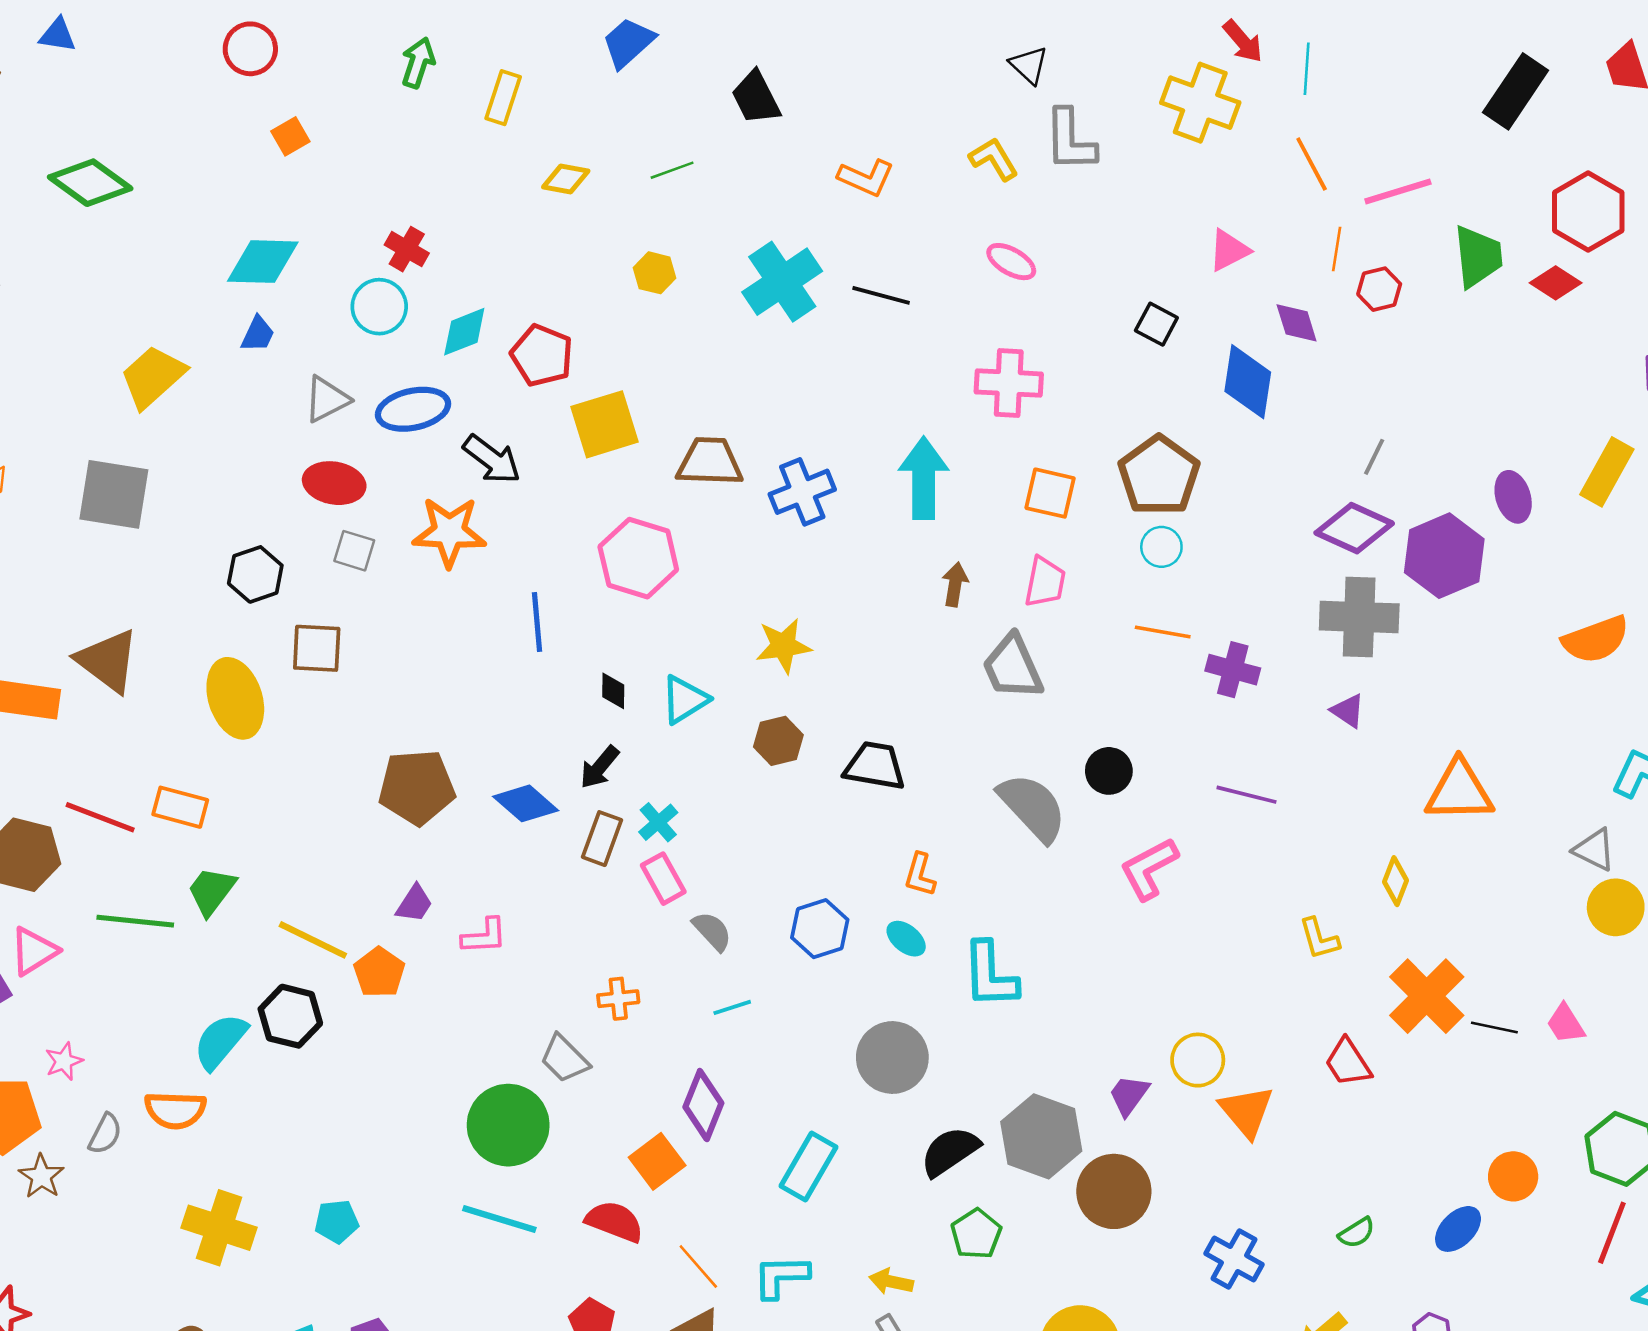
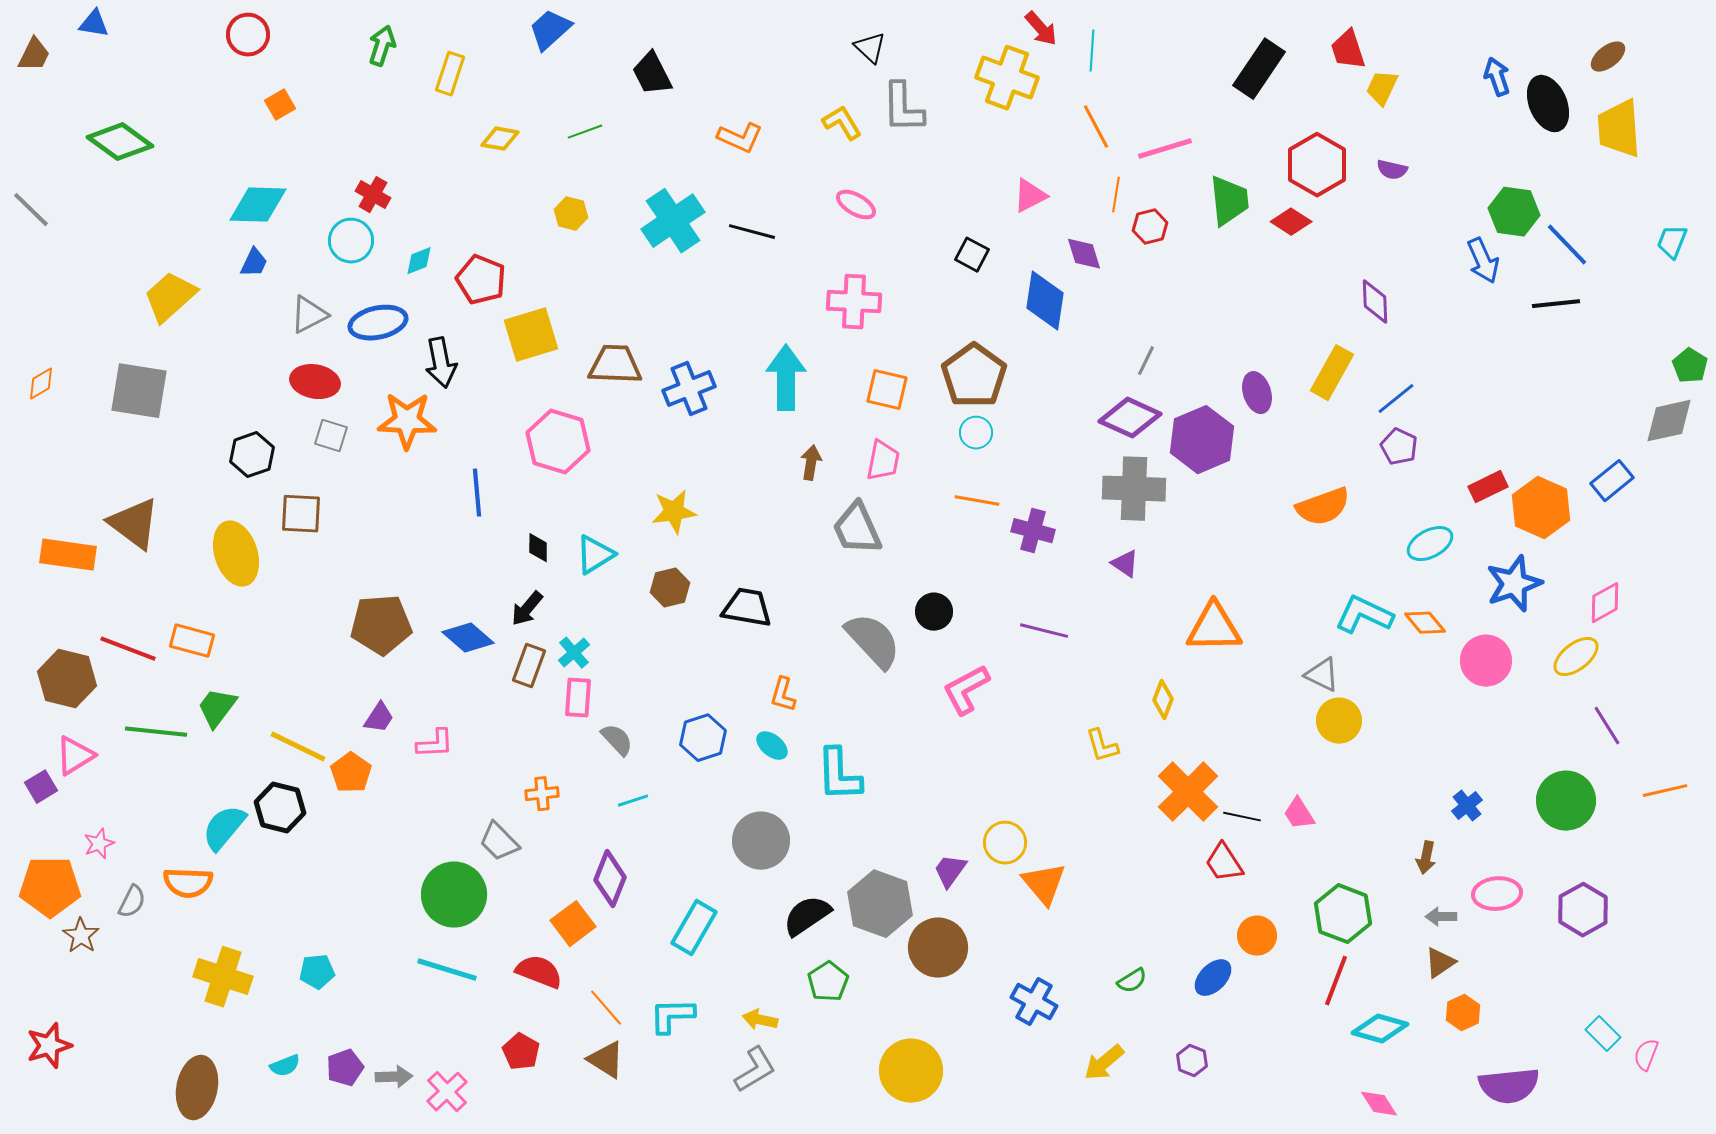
cyan diamond: (464, 332) -> (419, 261), size x0.7
black arrow: (492, 459) -> (441, 363), turned 42
pink rectangle: (663, 879) -> (578, 698), turned 33
red trapezoid: (1348, 1063) -> (1224, 863), moved

